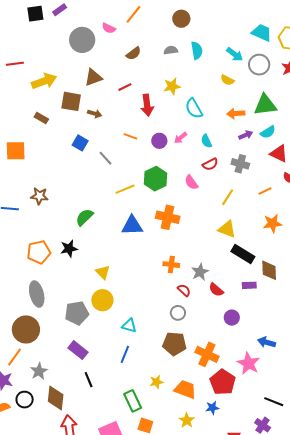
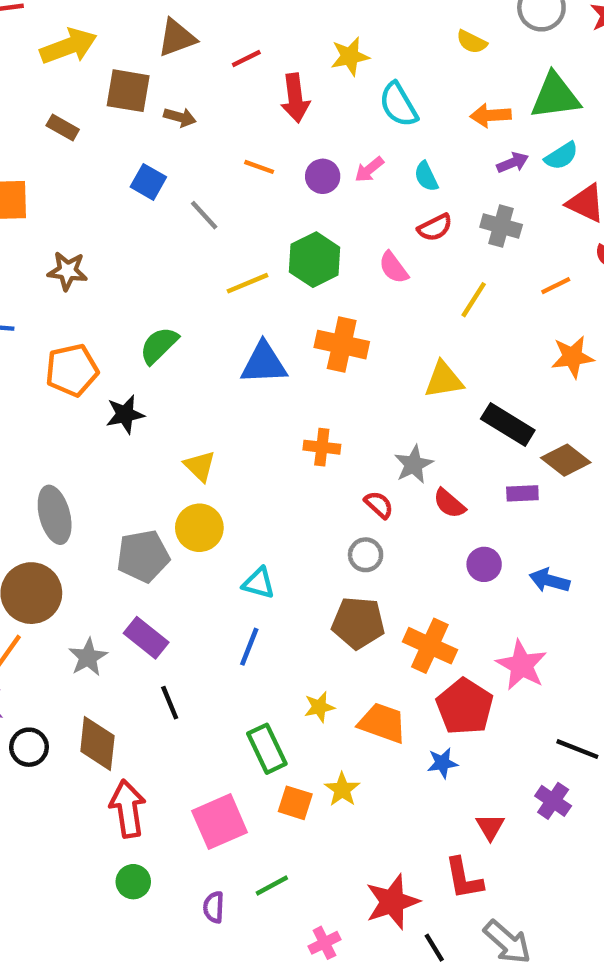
brown star: (39, 196) -> (67, 271), moved
yellow triangle: (227, 229) -> (444, 380), moved, turned -30
orange pentagon: (39, 252) -> (72, 370), moved
orange cross: (171, 265) -> (322, 447), moved
brown diamond: (269, 270) -> (566, 460), turned -50
blue arrow: (267, 342) -> (549, 580), moved
gray star: (39, 371) -> (88, 657), moved
yellow star: (187, 420) -> (342, 789), moved

